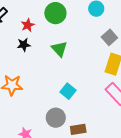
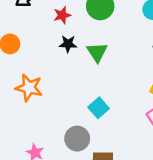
black star: (24, 45) -> (68, 44), moved

